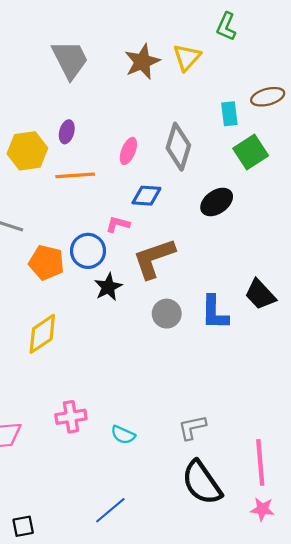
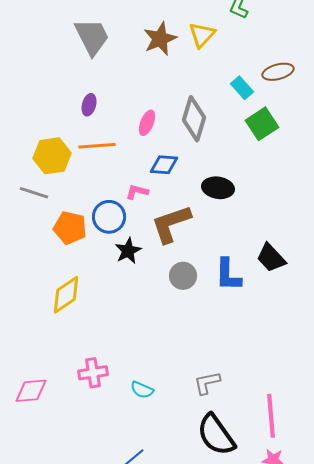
cyan rectangle: (229, 114) -> (242, 88), turned -35
yellow hexagon: (27, 151) -> (52, 156), moved
black ellipse: (217, 202) -> (218, 188), moved, turned 44

